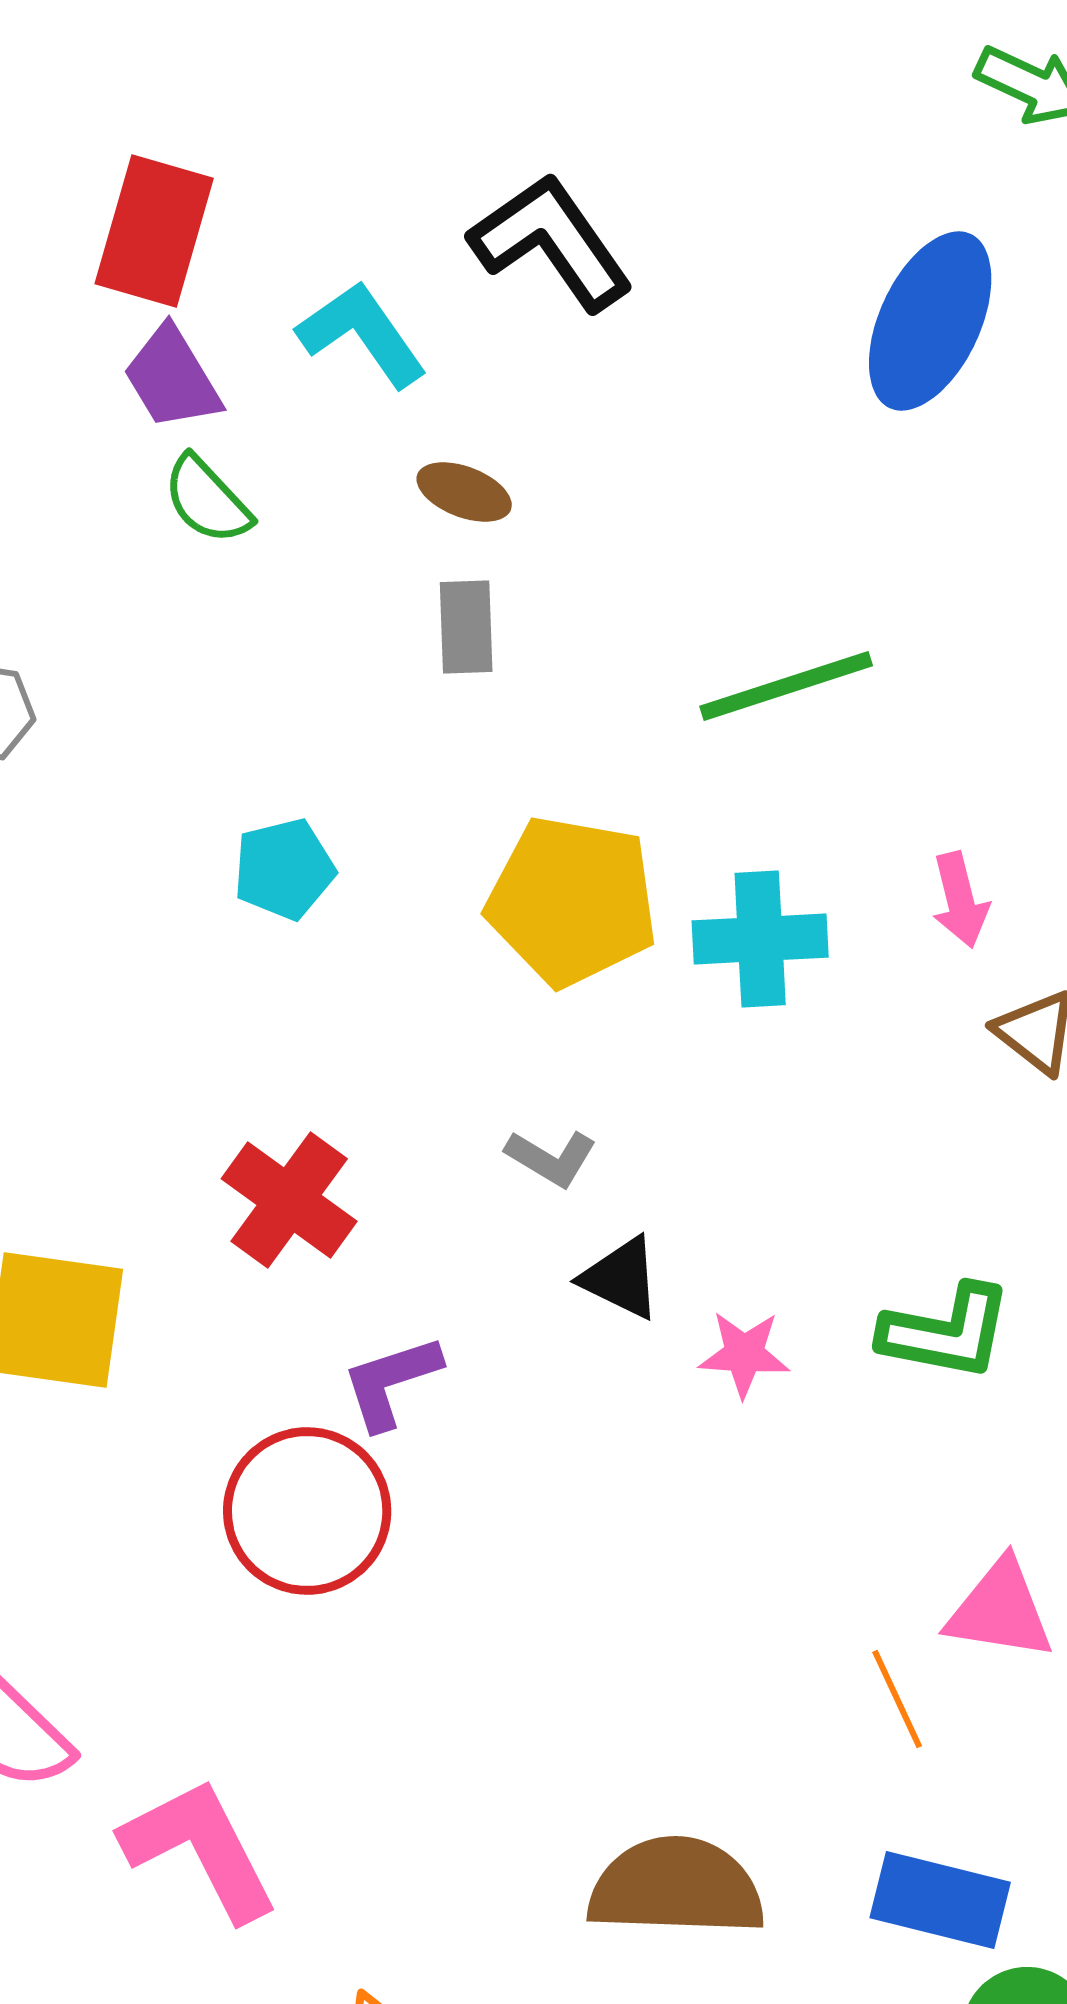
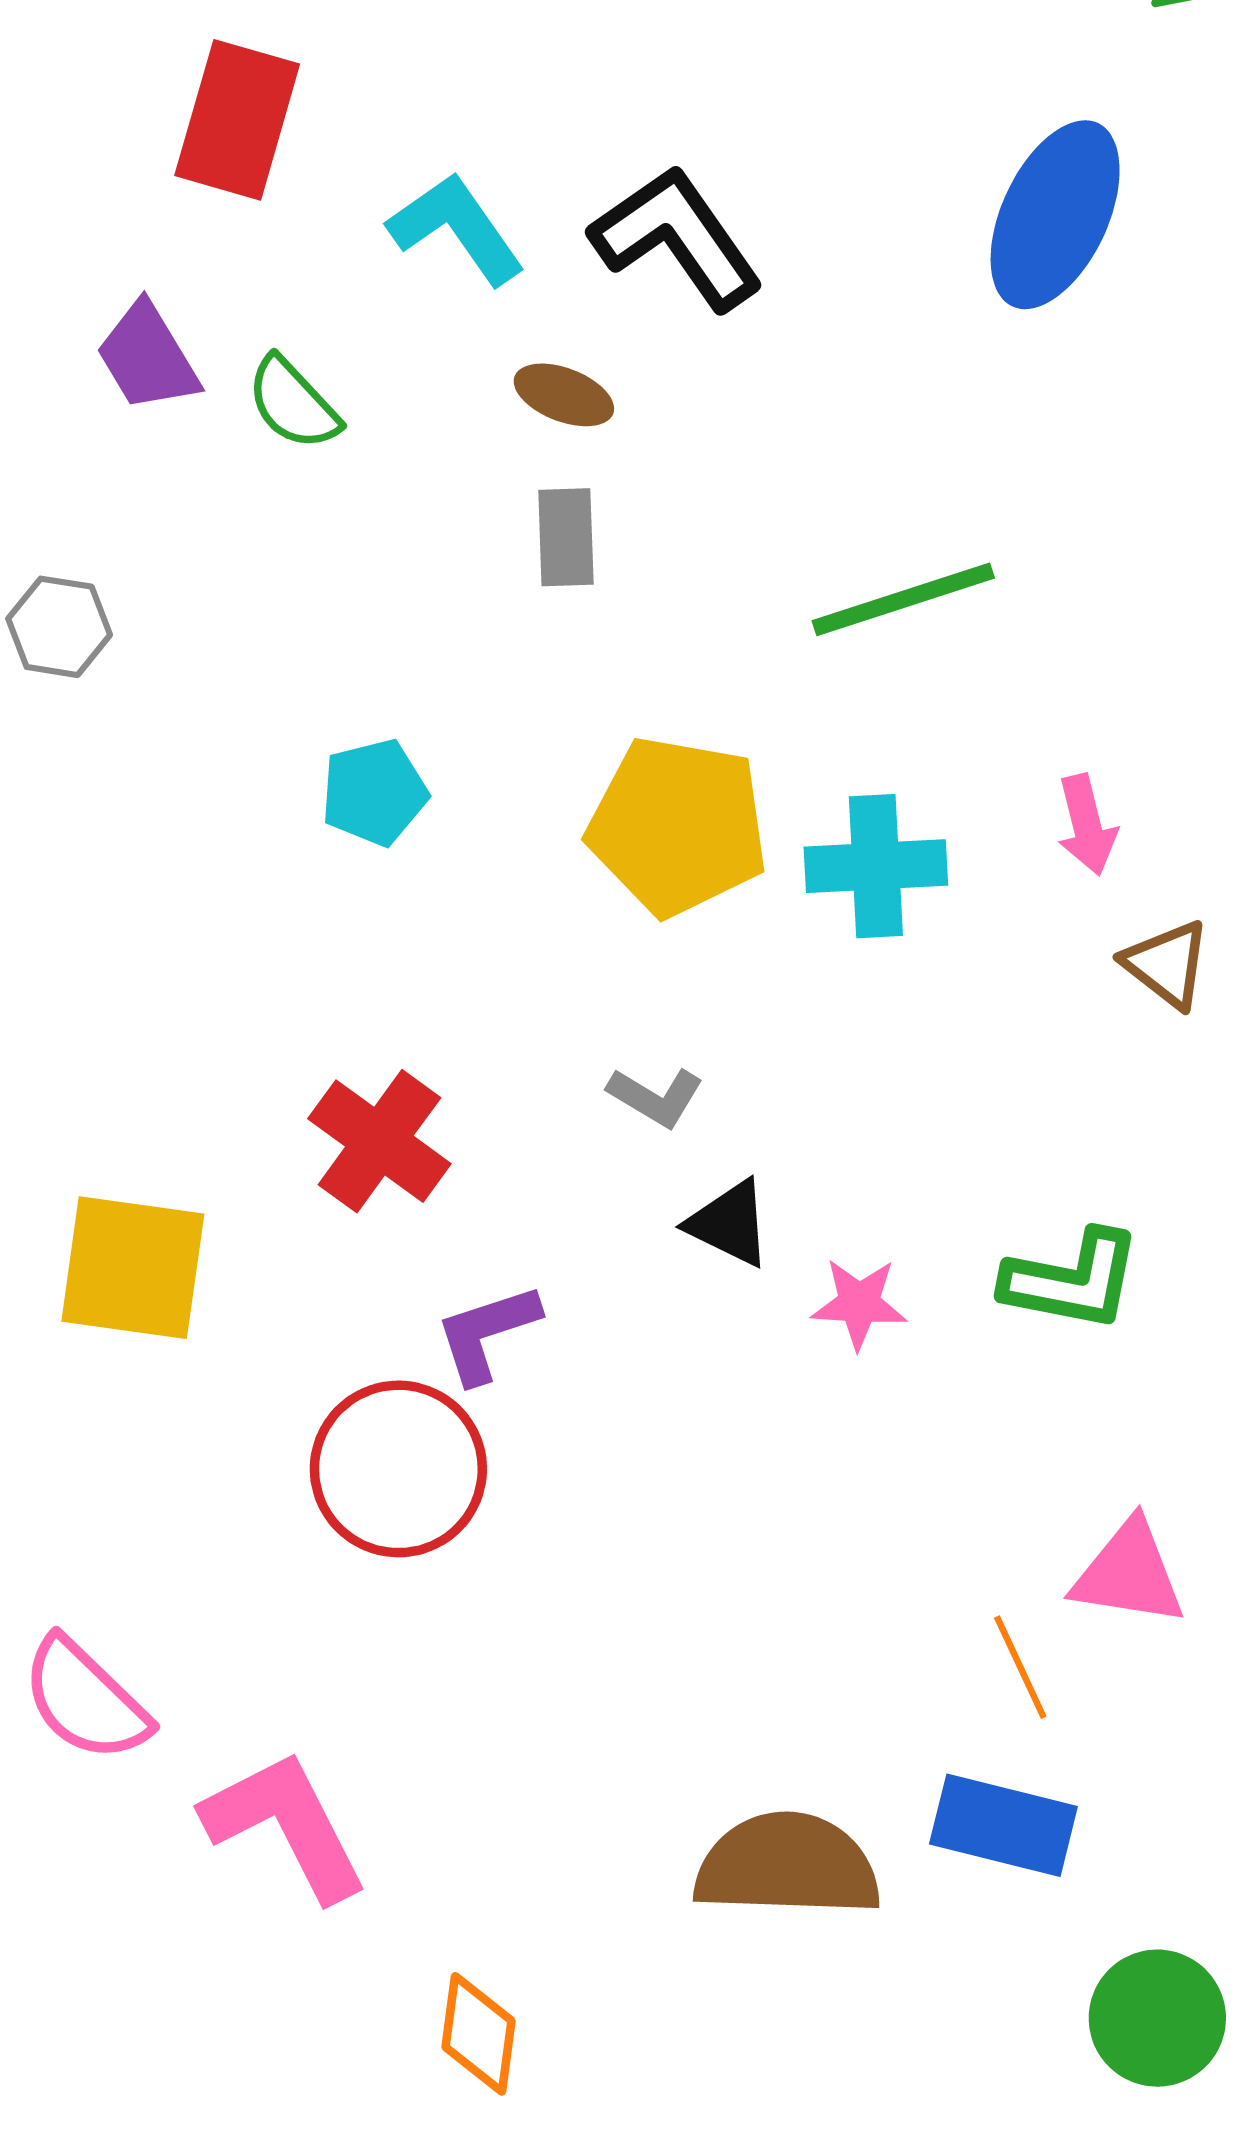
black L-shape: (551, 242) -> (677, 238), moved
purple trapezoid: (172, 378) -> (148, 357), moved
blue rectangle: (940, 1900) -> (1003, 1825), moved

